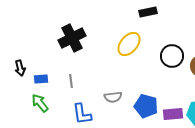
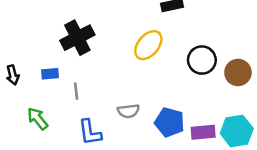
blue rectangle: (41, 79) -> (50, 74), moved

